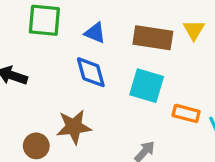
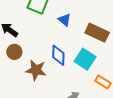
blue diamond: (91, 72) -> (58, 55), moved
brown circle: (36, 146) -> (14, 52), moved

